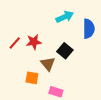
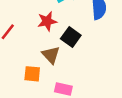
red star: (34, 42) -> (47, 21), moved

